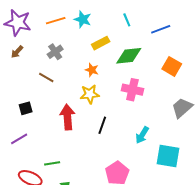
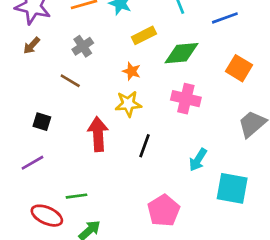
black square: (26, 108) -> (42, 122), turned 32

